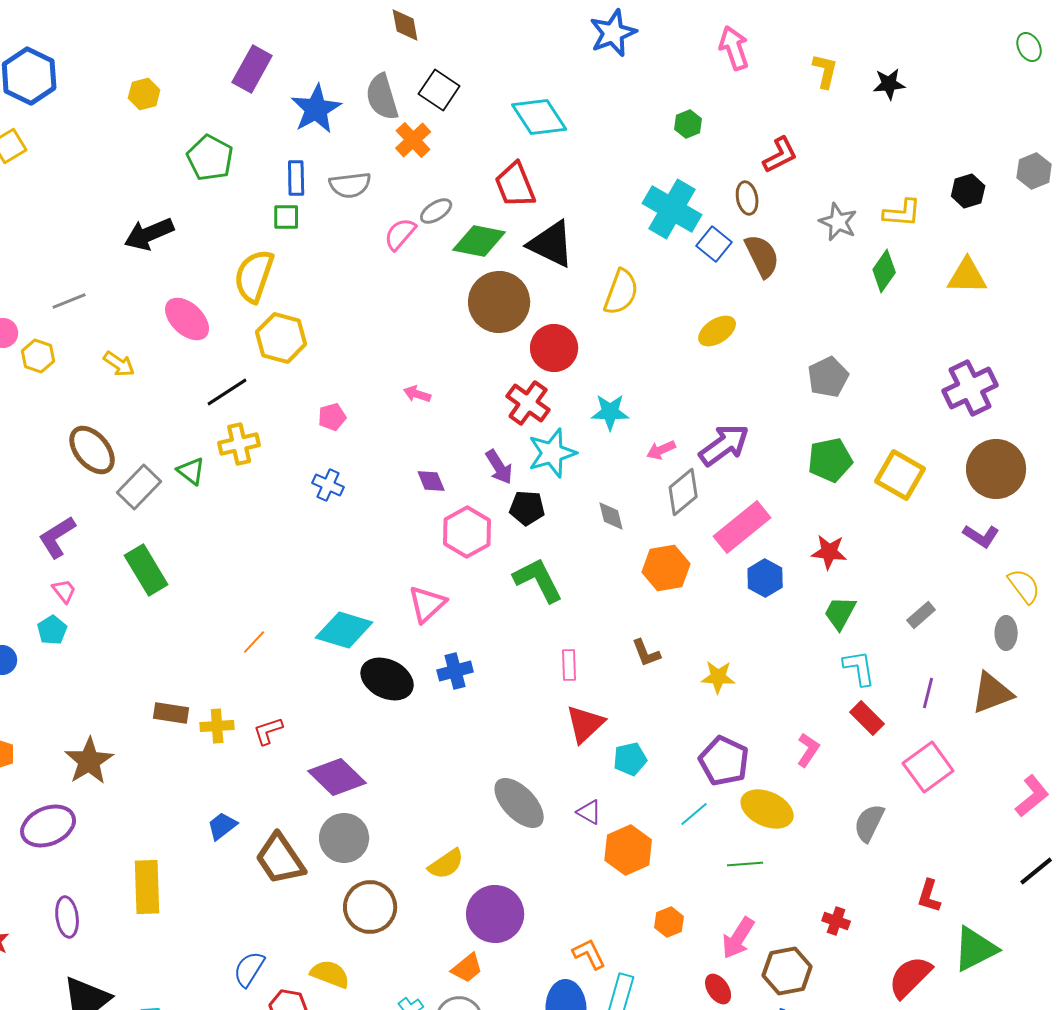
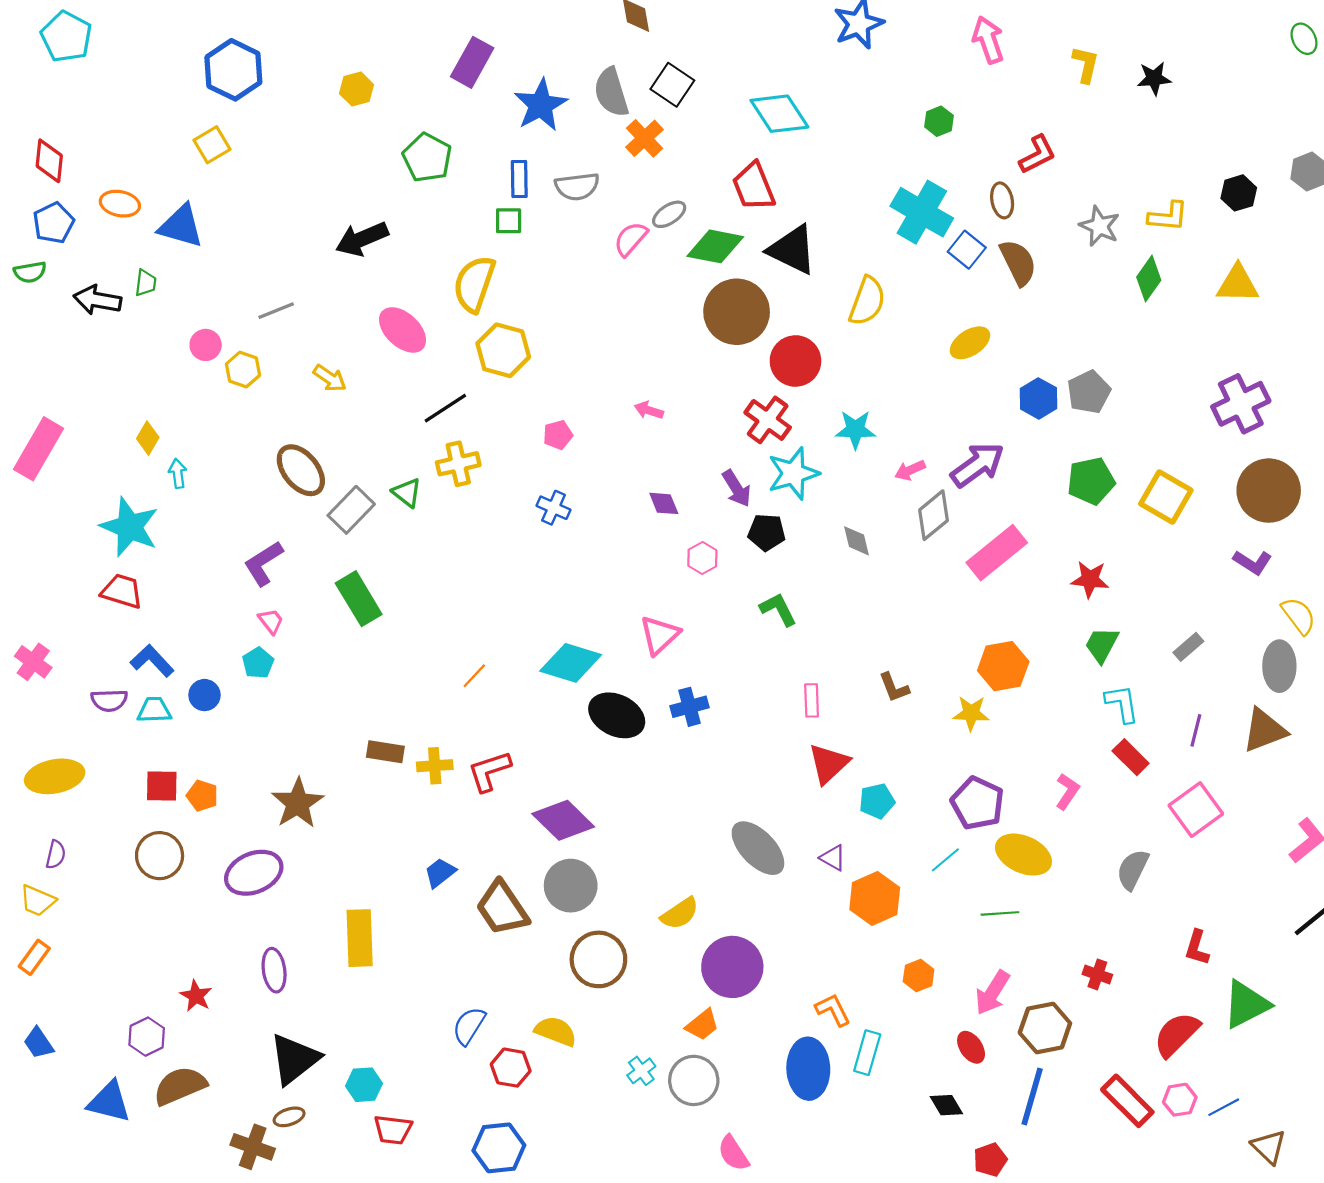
pink hexagon: (467, 532) -> (702, 558), size x0.6
orange hexagon: (666, 568) -> (1003, 666), moved
blue hexagon: (765, 578) -> (1038, 398), moved
green L-shape: (538, 580) -> (778, 609), size x0.7
gray ellipse: (1006, 633) -> (1279, 666), size x1.4
red L-shape: (268, 731) -> (489, 771), size x1.4

